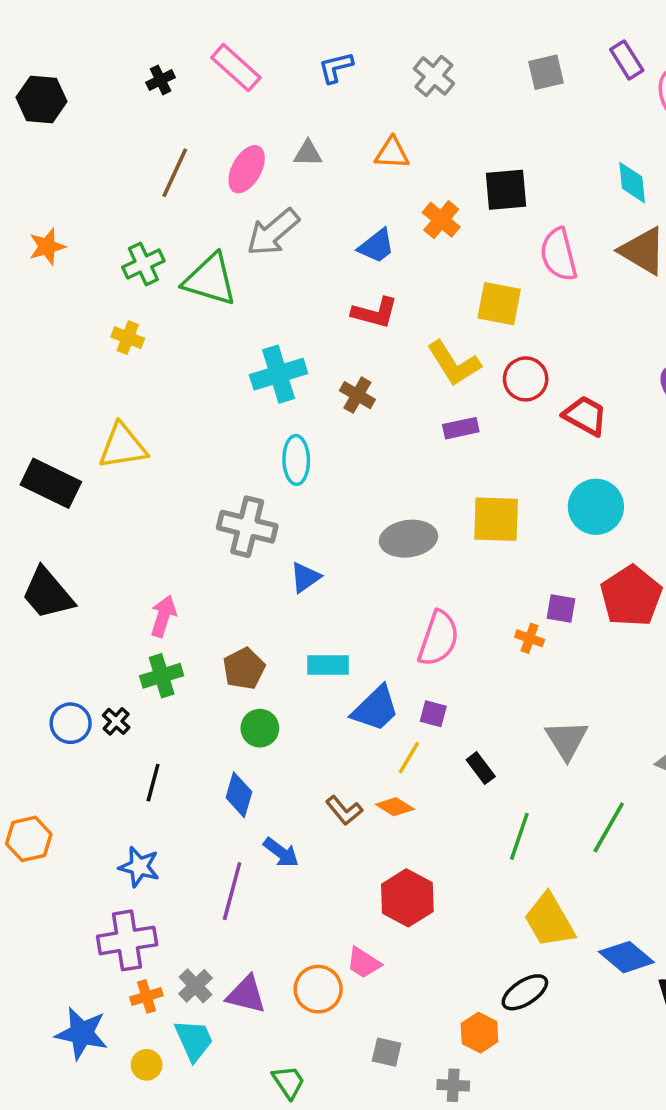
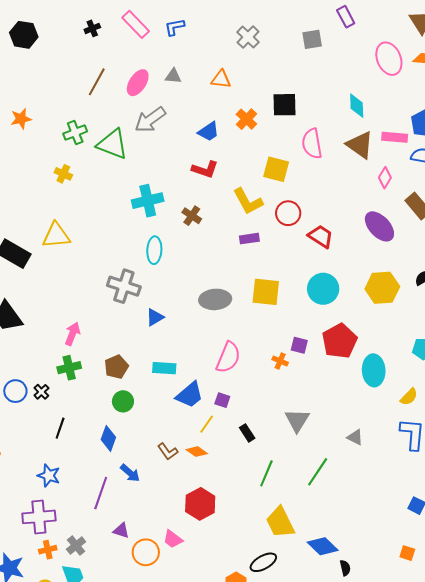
purple rectangle: (627, 60) -> (346, 17), moved
blue L-shape: (336, 67) -> (175, 27), moved
purple triangle: (246, 995) -> (121, 531), moved, size x0.7

